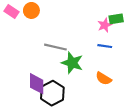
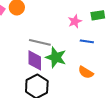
pink star: (105, 25) -> (75, 21), moved
purple diamond: (37, 84) -> (35, 60), moved

